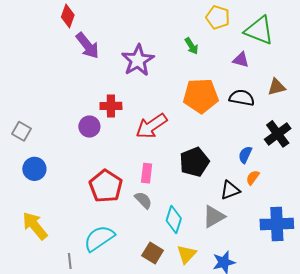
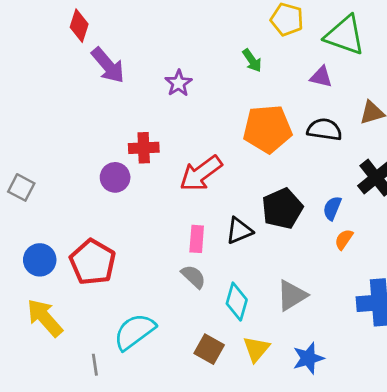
purple star: (138, 60) -> (179, 83), size x0.6
black pentagon: (194, 162) -> (282, 209), moved
blue circle: (34, 169) -> (40, 260), moved
red pentagon: (106, 186) -> (93, 262), moved
black triangle: (230, 190) -> (239, 231), moved

